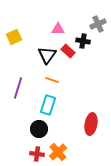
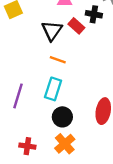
purple line: (18, 88) -> (18, 96), moved
black circle: (39, 129) -> (62, 117), moved
red cross: (37, 154) -> (27, 146), moved

